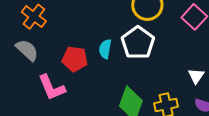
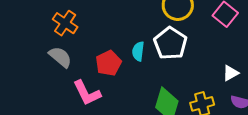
red pentagon: (75, 59) -> (108, 63), turned -30
white triangle: (196, 76) -> (231, 73), turned 30

